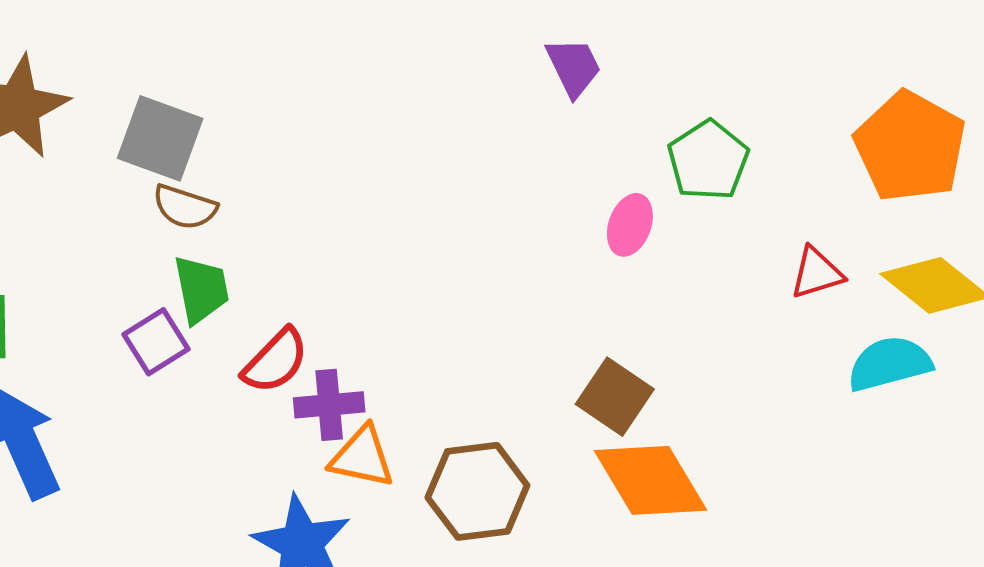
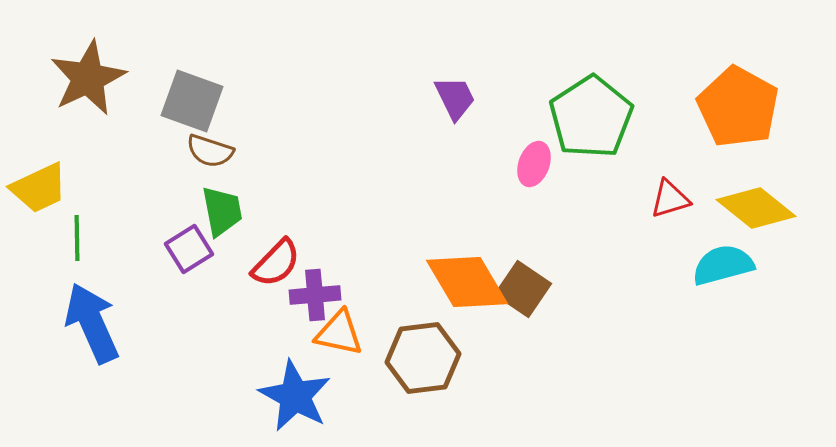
purple trapezoid: (574, 67) -> (455, 98), moved
green pentagon: (708, 160) -> (591, 117), size x1.4
orange diamond: (650, 480) -> (467, 282), moved

